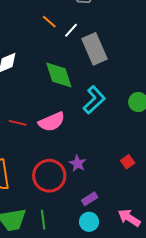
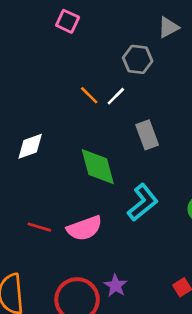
white line: (71, 30) -> (116, 96), moved
gray rectangle: (95, 49) -> (147, 135), size x0.7

